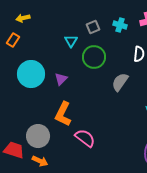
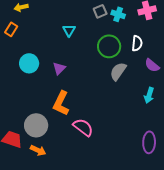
gray square: (93, 27) -> (100, 11), moved
green circle: (94, 57) -> (109, 46), moved
cyan circle: (31, 74) -> (29, 63), size x0.7

